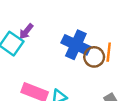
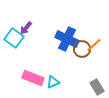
orange line: (109, 52) -> (94, 45), turned 42

